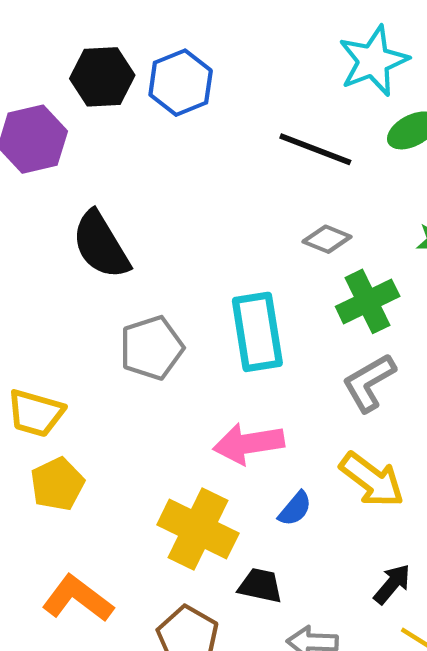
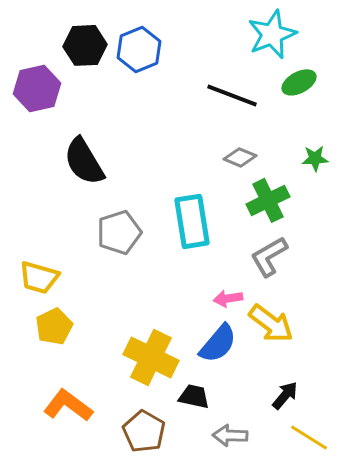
pink arrow: (249, 444) -> (228, 298), moved, size x0.6
blue semicircle: (295, 509) -> (218, 343), size x1.6

